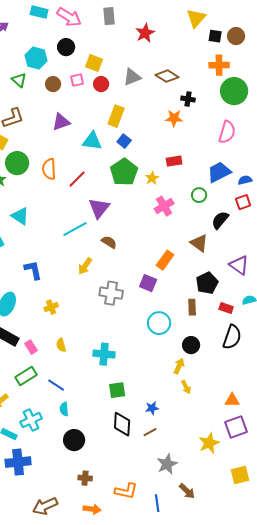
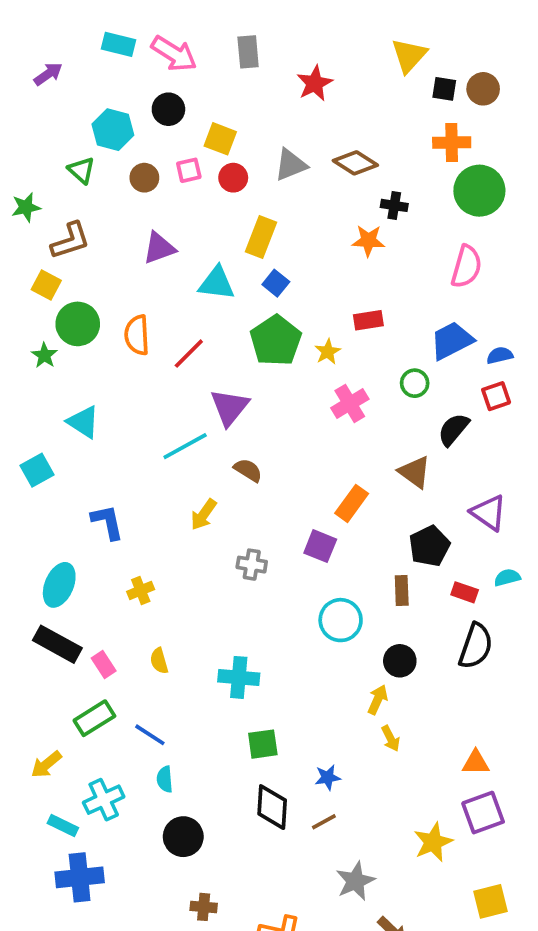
gray cross: (111, 293) -> (252, 565), size x0.7

